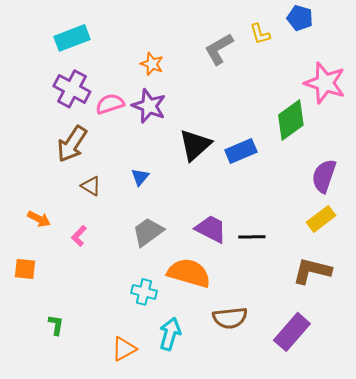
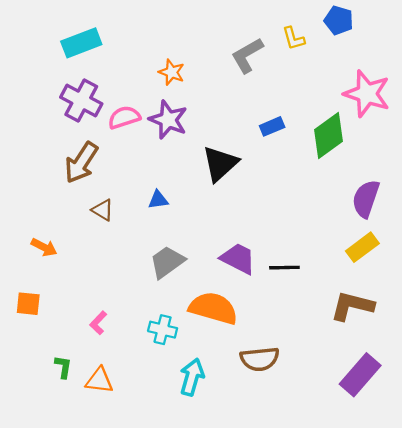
blue rectangle: (241, 151) -> (272, 126), moved, size x0.7
blue triangle: (140, 177) -> (158, 200), turned 42
pink L-shape: (79, 236) -> (98, 323), moved
purple rectangle: (292, 332) -> (360, 375), moved
orange triangle: (124, 349) -> (99, 380), moved, turned 36

